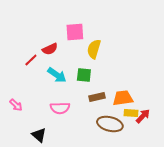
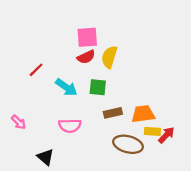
red semicircle: (50, 49) -> (86, 57), moved

